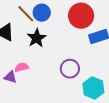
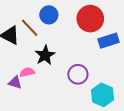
brown line: (26, 14) -> (30, 28), moved
black star: (37, 38) -> (45, 55), moved

